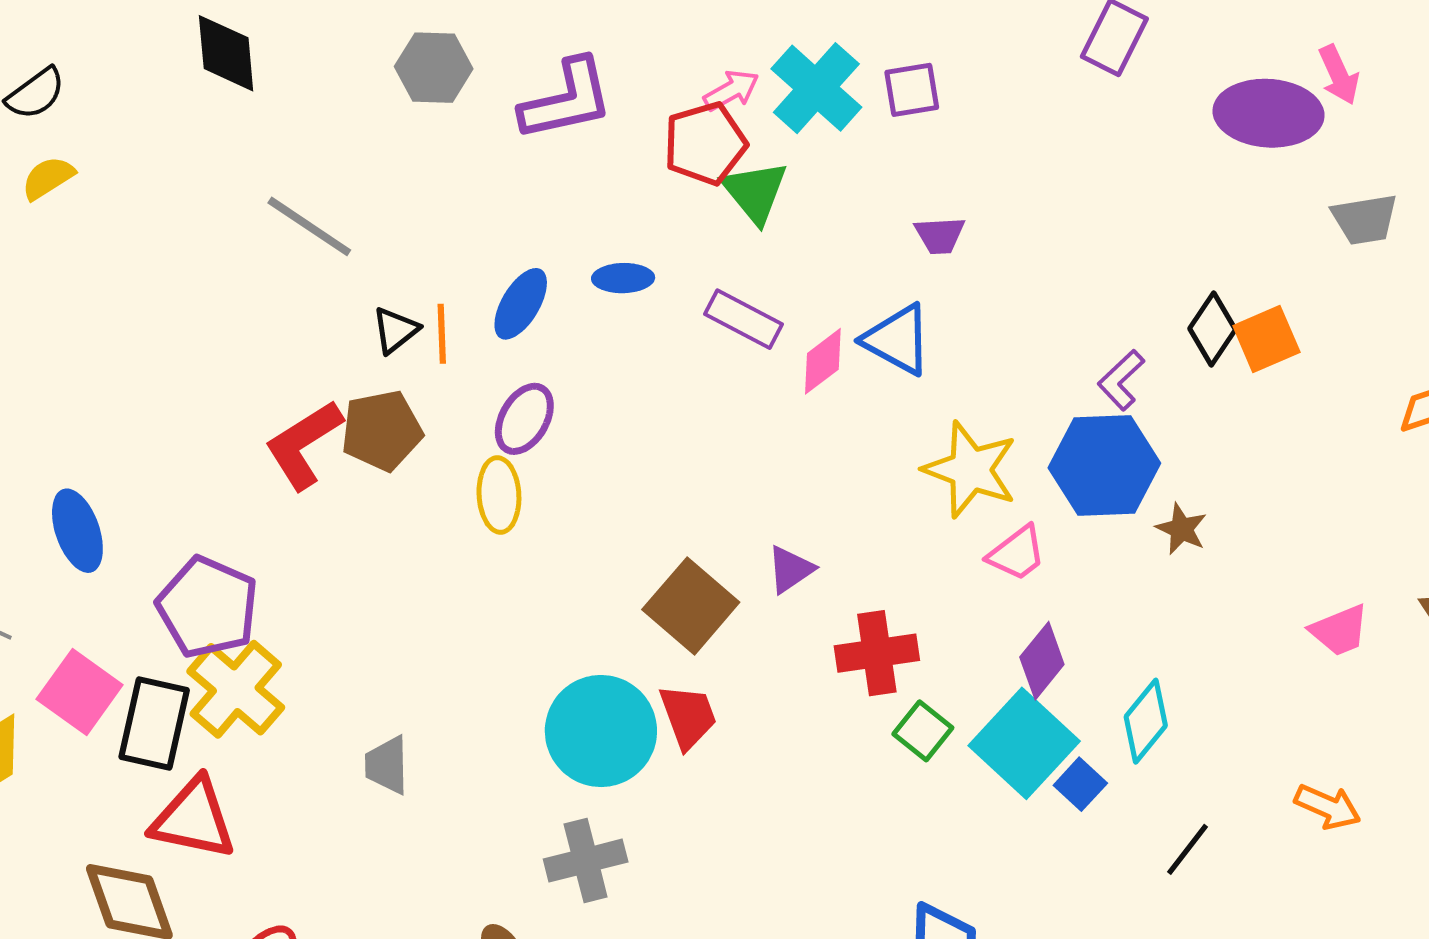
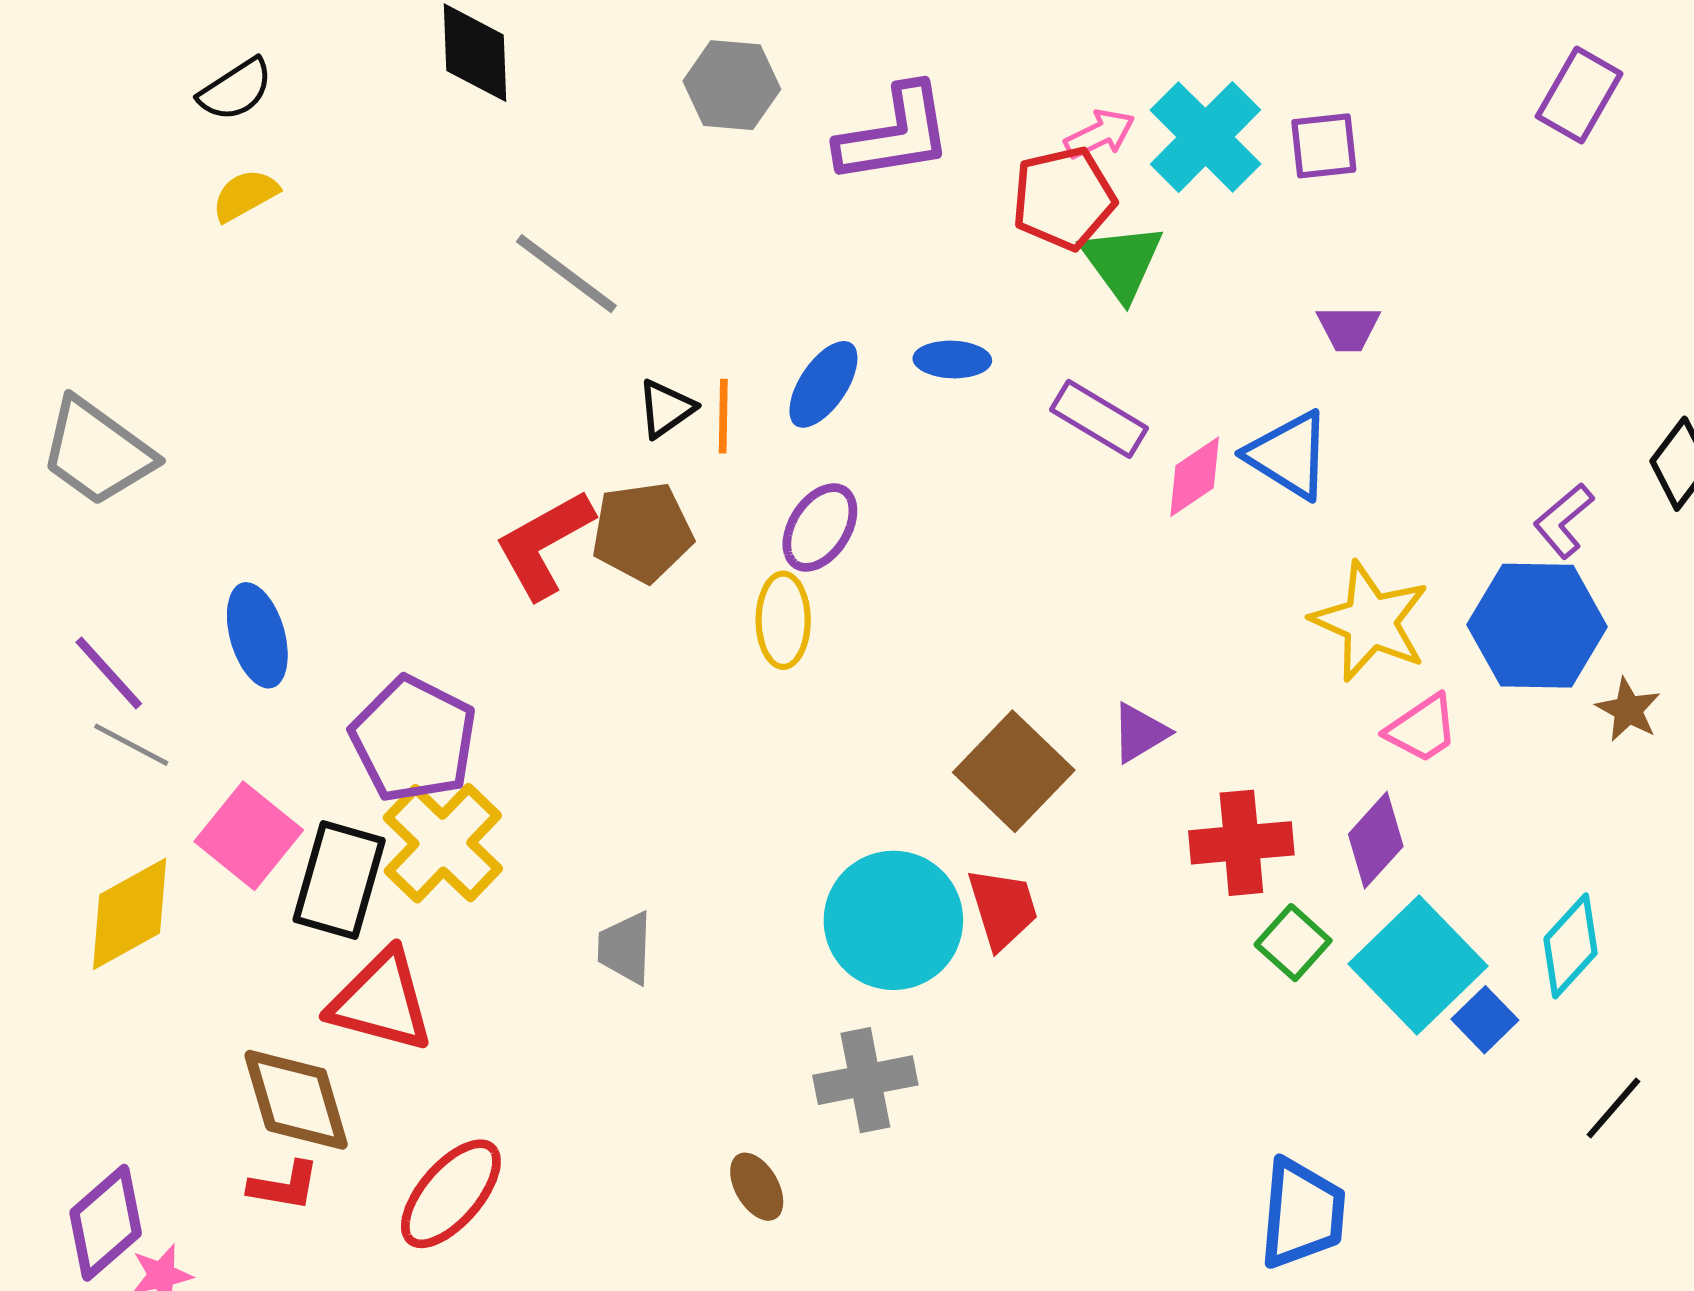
purple diamond: (1042, 661) -> (1376, 840), moved

